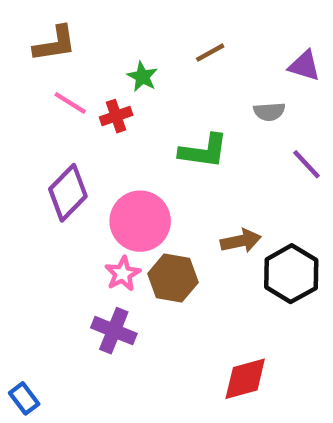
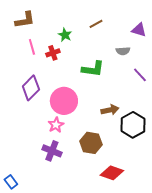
pink line: (70, 103) -> (32, 47), turned 42
brown hexagon: (173, 278) -> (91, 143), moved
red diamond: (245, 379) -> (112, 173), turned 35

